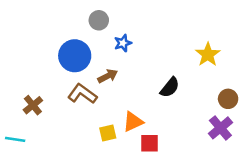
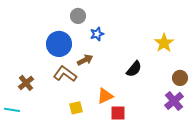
yellow square: (108, 133) -> (76, 108), moved

